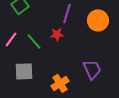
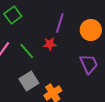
purple trapezoid: (92, 69) -> (89, 64), moved
gray square: (24, 71) -> (29, 81), moved, turned -30

